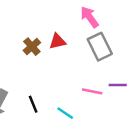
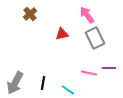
brown cross: (32, 47) -> (30, 14), moved
black line: (33, 104) -> (43, 83), turned 32

